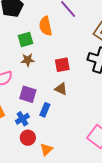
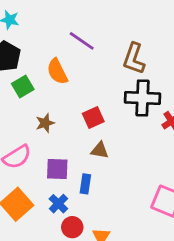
green square: (25, 39) -> (23, 87), moved

